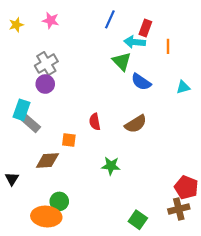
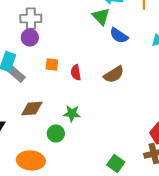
gray cross: (46, 64) -> (31, 18), turned 30
orange square: (69, 140) -> (52, 64), moved
green star: (111, 166) -> (72, 114), moved
green circle: (59, 201) -> (56, 134), moved

